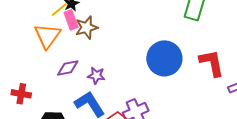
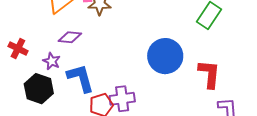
purple star: (96, 76) -> (52, 61), moved

